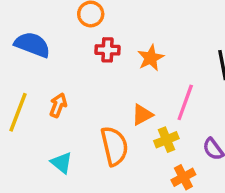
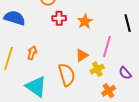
cyan triangle: (62, 163) -> (36, 86), size x1.6

